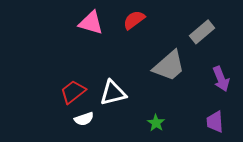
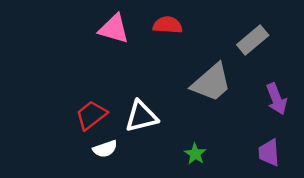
red semicircle: (134, 20) -> (168, 25), turned 40

